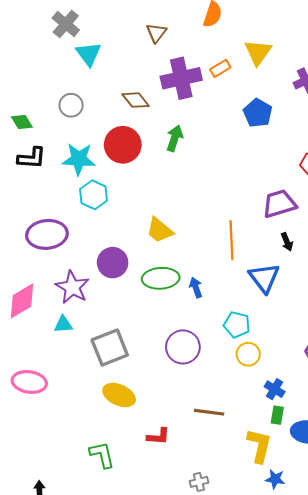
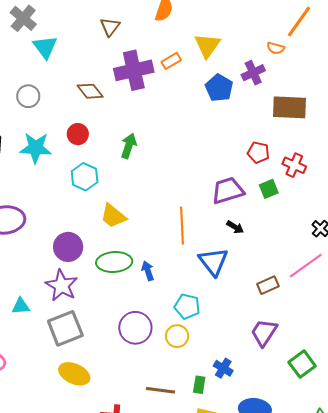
blue pentagon: (258, 113) -> (219, 88), moved
green arrow: (175, 138) -> (129, 146), moved
red circle: (123, 145) -> (78, 134), size x0.6
cyan hexagon: (94, 195) -> (85, 177), moved
black arrow: (287, 242) -> (235, 227), turned -36
purple star: (72, 287) -> (62, 285), moved
yellow circle: (248, 354) -> (177, 336), moved
green rectangle: (277, 415) -> (199, 385), moved

